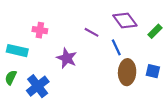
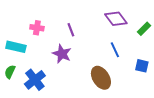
purple line: (92, 32) -> (71, 30), moved, turned 40
blue line: (116, 47) -> (115, 50), moved
brown ellipse: (127, 72) -> (101, 78), moved, turned -35

